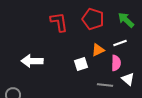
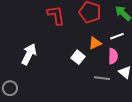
white arrow: (32, 61) -> (29, 54), turned 115
white square: (81, 64) -> (78, 57), turned -32

